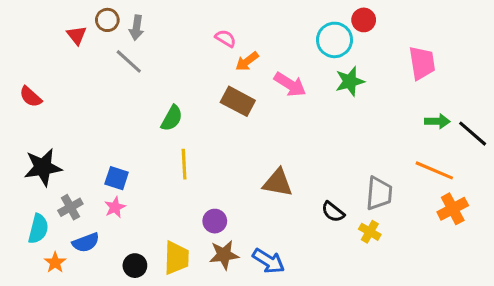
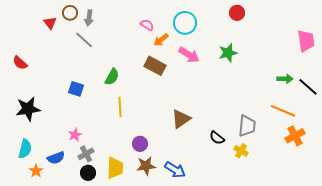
cyan circle: (334, 40) -> (185, 23), moved
pink trapezoid: (422, 63) -> (306, 41), moved
blue square: (117, 178) -> (76, 89), moved
brown triangle: (278, 183) -> (181, 119), turned -45
gray cross: (70, 207) -> (86, 154), moved

